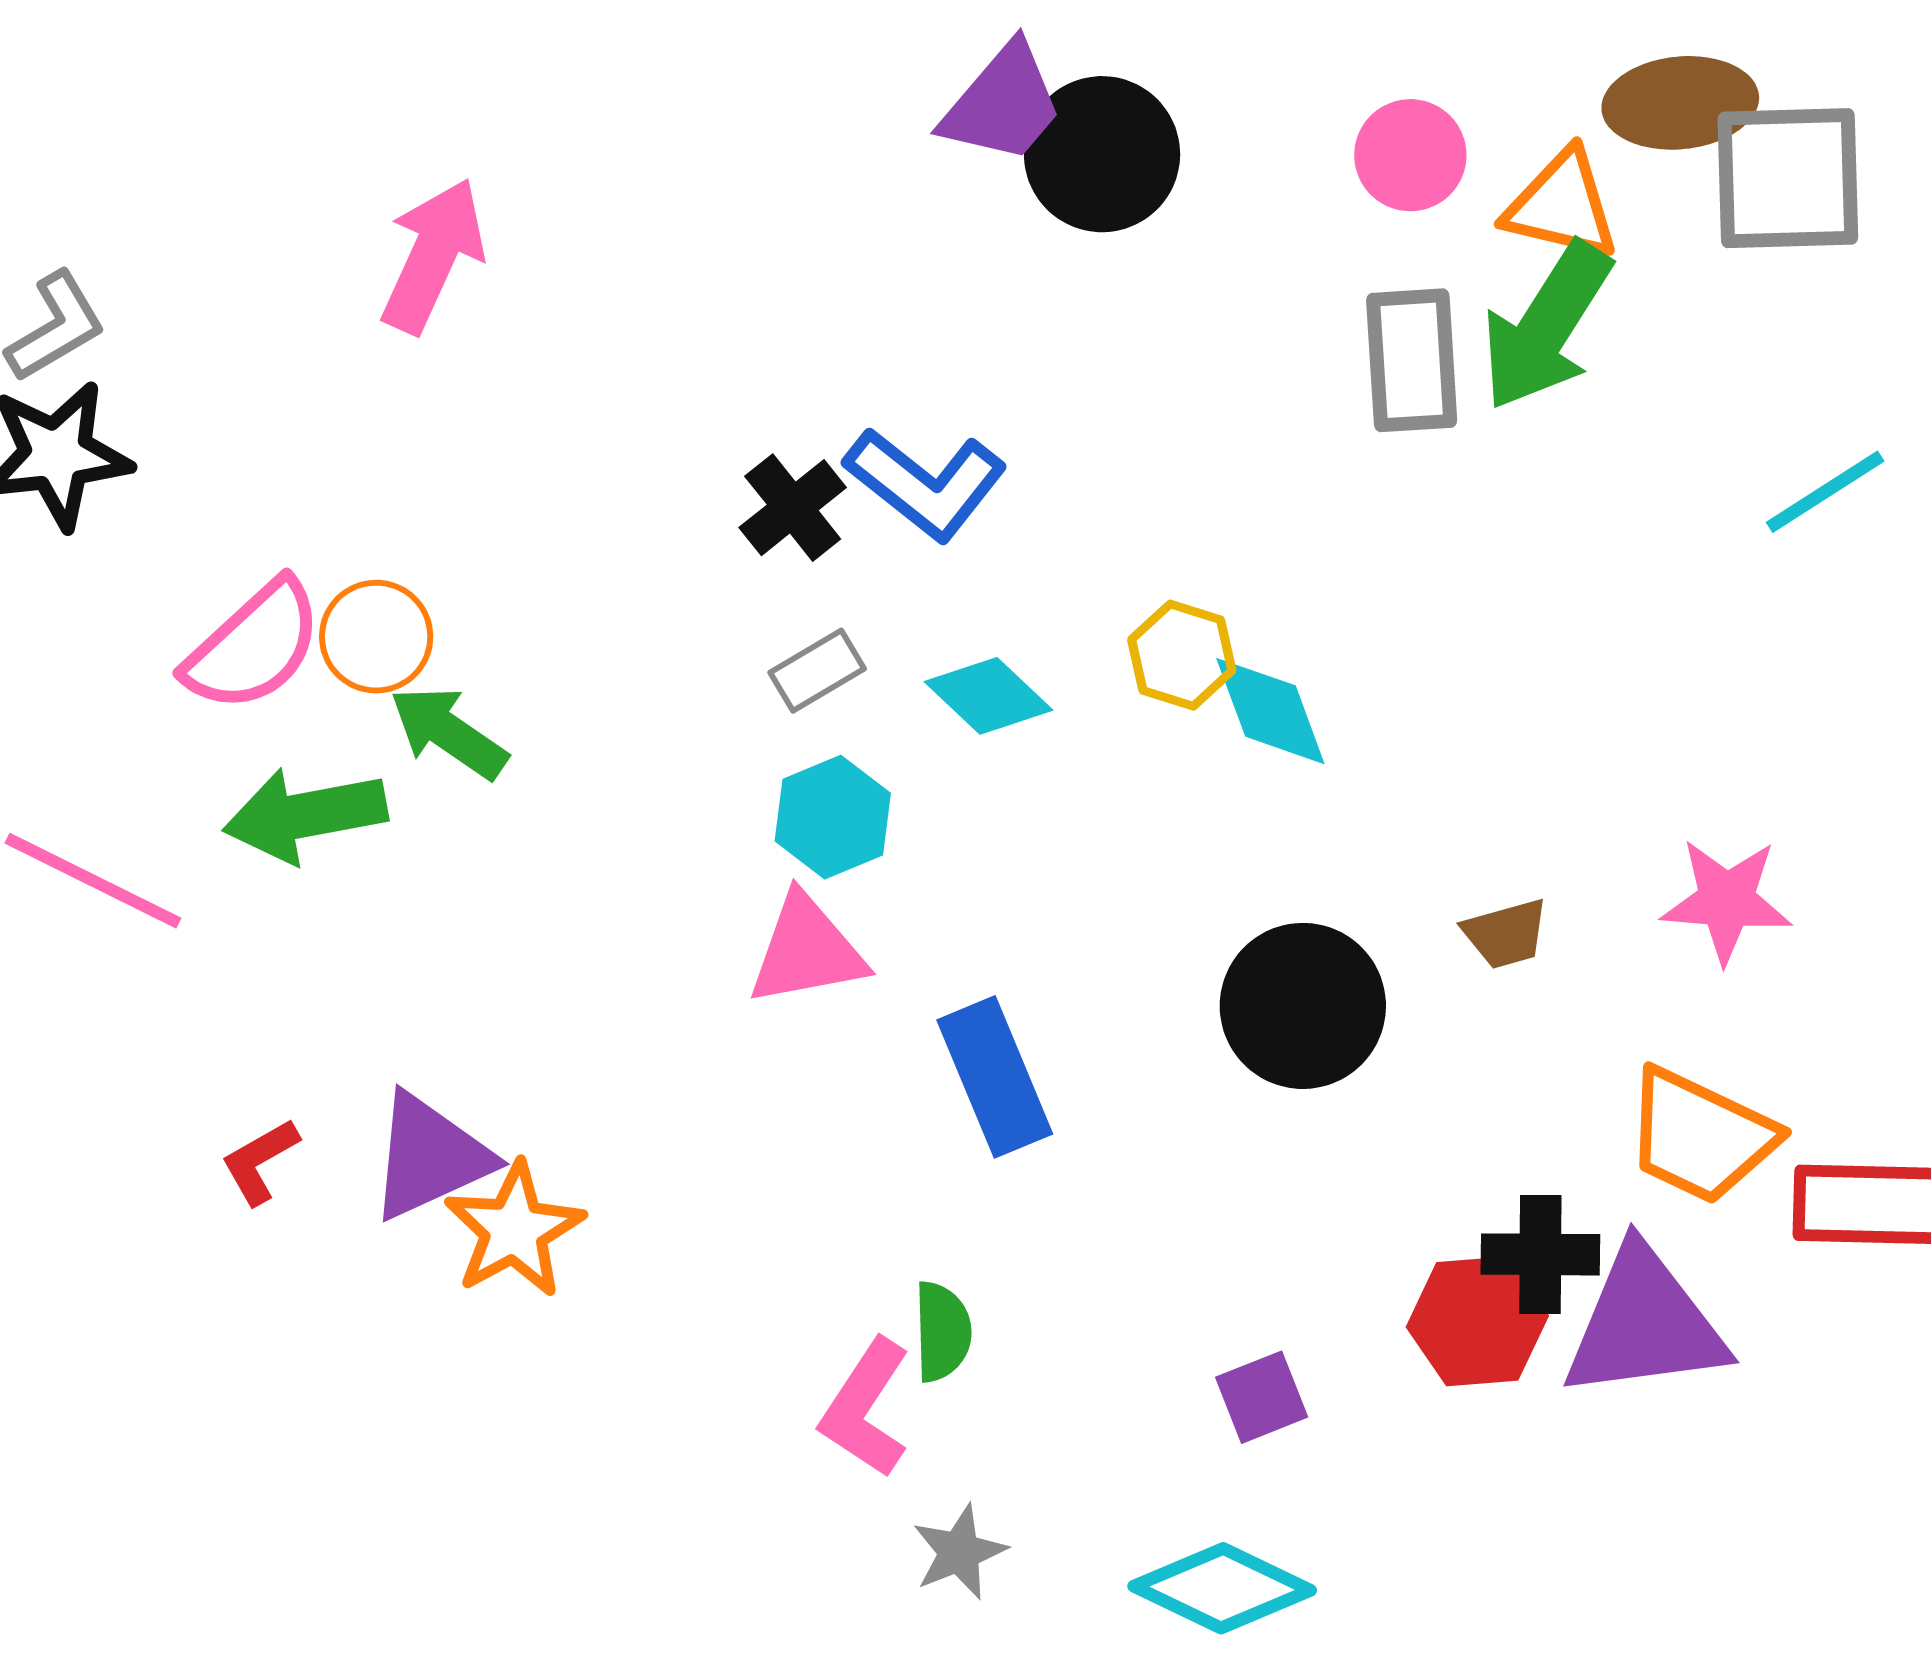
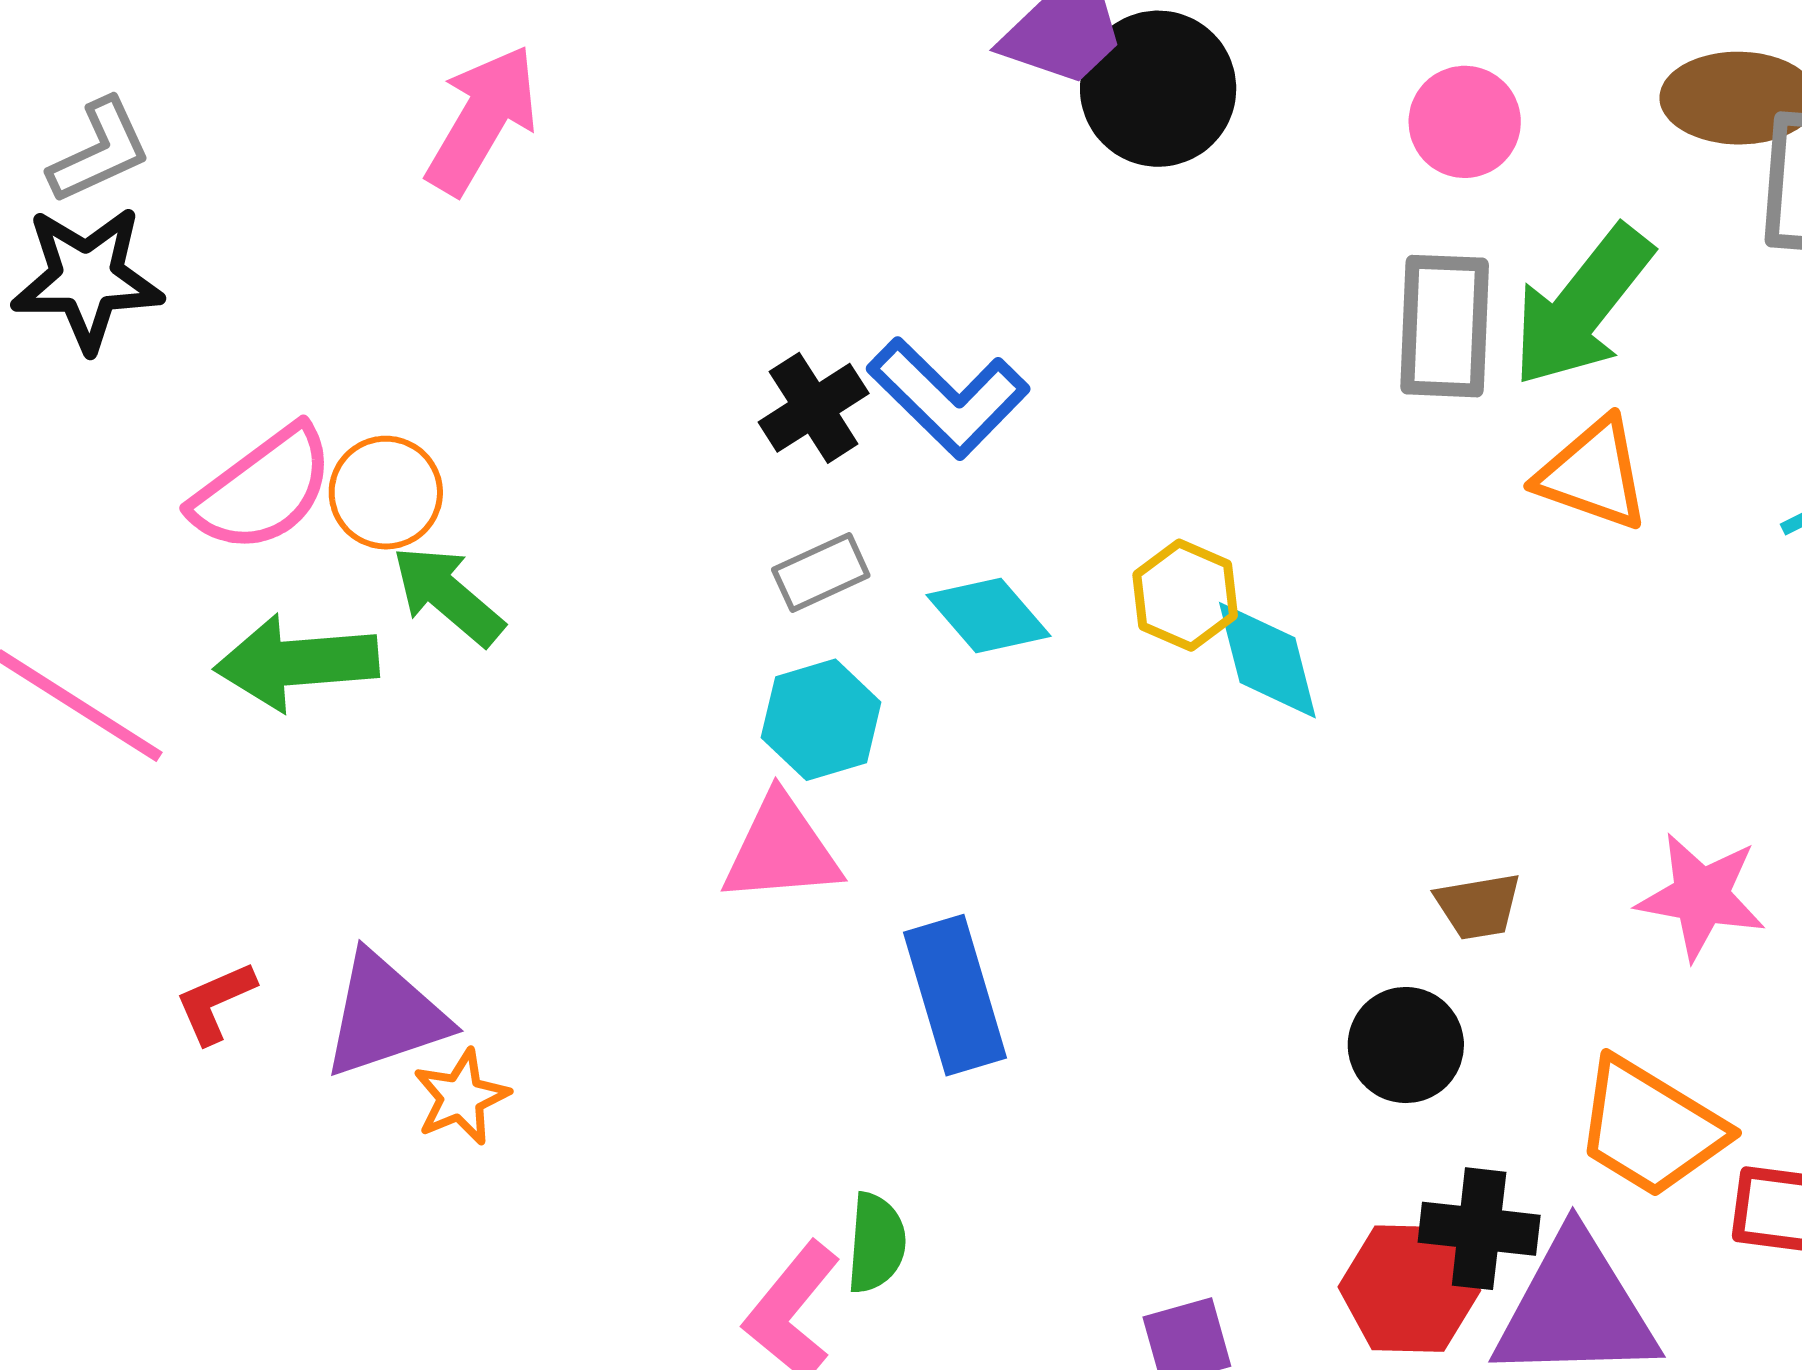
orange triangle: (1562, 205) -> (1593, 474), moved
black circle: (1303, 1006) -> (1406, 1045), moved, size x0.7
orange star: (514, 1230) -> (461, 1097), size x0.7

